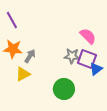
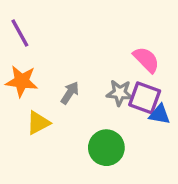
gray arrow: (30, 56) -> (70, 93), moved
blue triangle: (96, 69) -> (160, 114), turned 48

